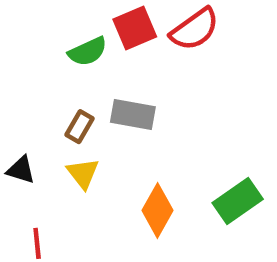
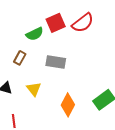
brown rectangle: (79, 127) -> (20, 58), moved

